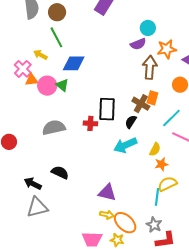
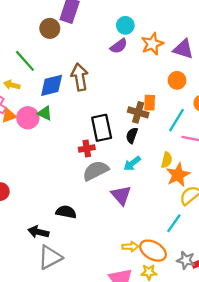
brown circle: (57, 12) -> (50, 28), moved
brown arrow: (150, 67) -> (80, 77), moved
gray semicircle: (54, 128) -> (96, 171), moved
cyan arrow: (125, 145) -> (132, 163), size x0.7
orange star: (161, 164) -> (178, 175), size x1.5
purple triangle: (107, 193) -> (121, 195), moved, turned 48
cyan line: (157, 197) -> (174, 223), moved, turned 42
gray star: (154, 225) -> (186, 260), moved

